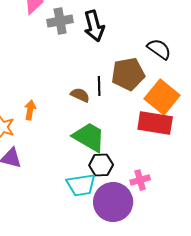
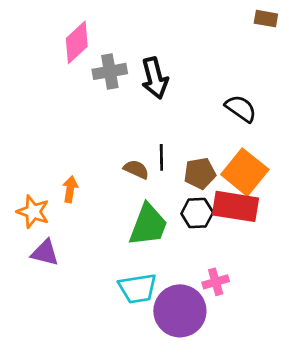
brown pentagon: (128, 74) -> (200, 173), moved, size x0.7
green trapezoid: (89, 137) -> (148, 225), turned 81
black hexagon: (101, 165) -> (197, 213), moved

